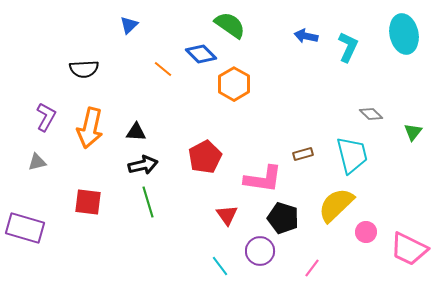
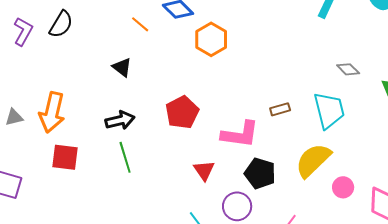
black semicircle: (84, 69) -> (61, 24), turned -56
purple L-shape: (46, 117) -> (23, 31), moved
orange arrow: (90, 128) -> (52, 112), moved
black triangle: (136, 132) -> (122, 67), moved, turned 35

